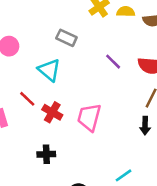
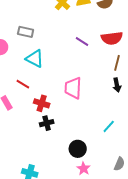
gray rectangle: (66, 38) -> (26, 32), moved
red cross: (52, 112) -> (42, 103), moved

